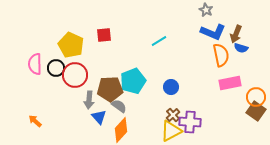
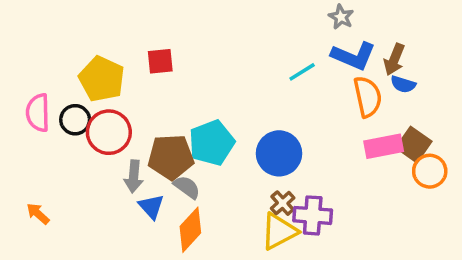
cyan line: (159, 41) -> (302, 72), moved
blue circle: (171, 87) -> (279, 153), size x1.6
brown square: (256, 111) -> (414, 145), moved

